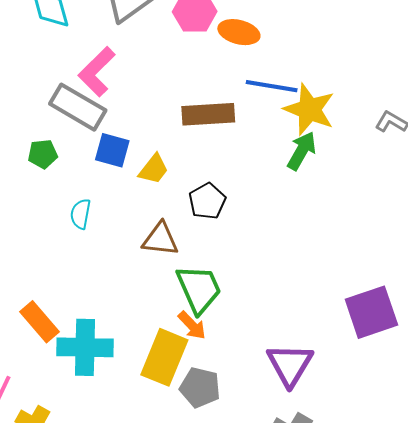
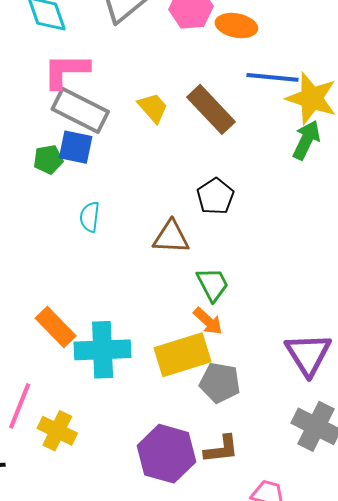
pink L-shape: (97, 72) -> (66, 71), moved, turned 48
brown rectangle: (208, 114) -> (211, 109), turned 54
blue square: (112, 150) -> (76, 147), moved
yellow trapezoid: (154, 169) -> (153, 108), moved, turned -76
green trapezoid: (199, 289) -> (213, 284), size x0.7
yellow rectangle: (164, 357) -> (182, 355), turned 54

